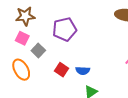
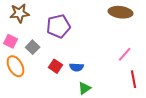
pink square: (22, 38) -> (11, 41), moved

